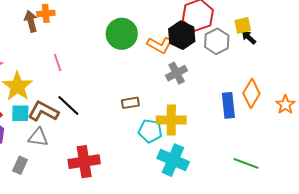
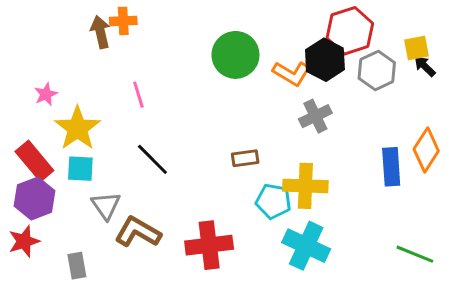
brown L-shape: (43, 111) -> (138, 232), moved
gray triangle: (38, 137) -> (106, 205), turned 45
red cross: (84, 162) -> (209, 245), moved
gray rectangle: (20, 165) -> (77, 266), moved, turned -36

